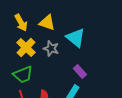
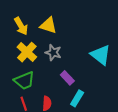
cyan triangle: (76, 38) -> (101, 55), moved
purple rectangle: (80, 72) -> (67, 78), moved

